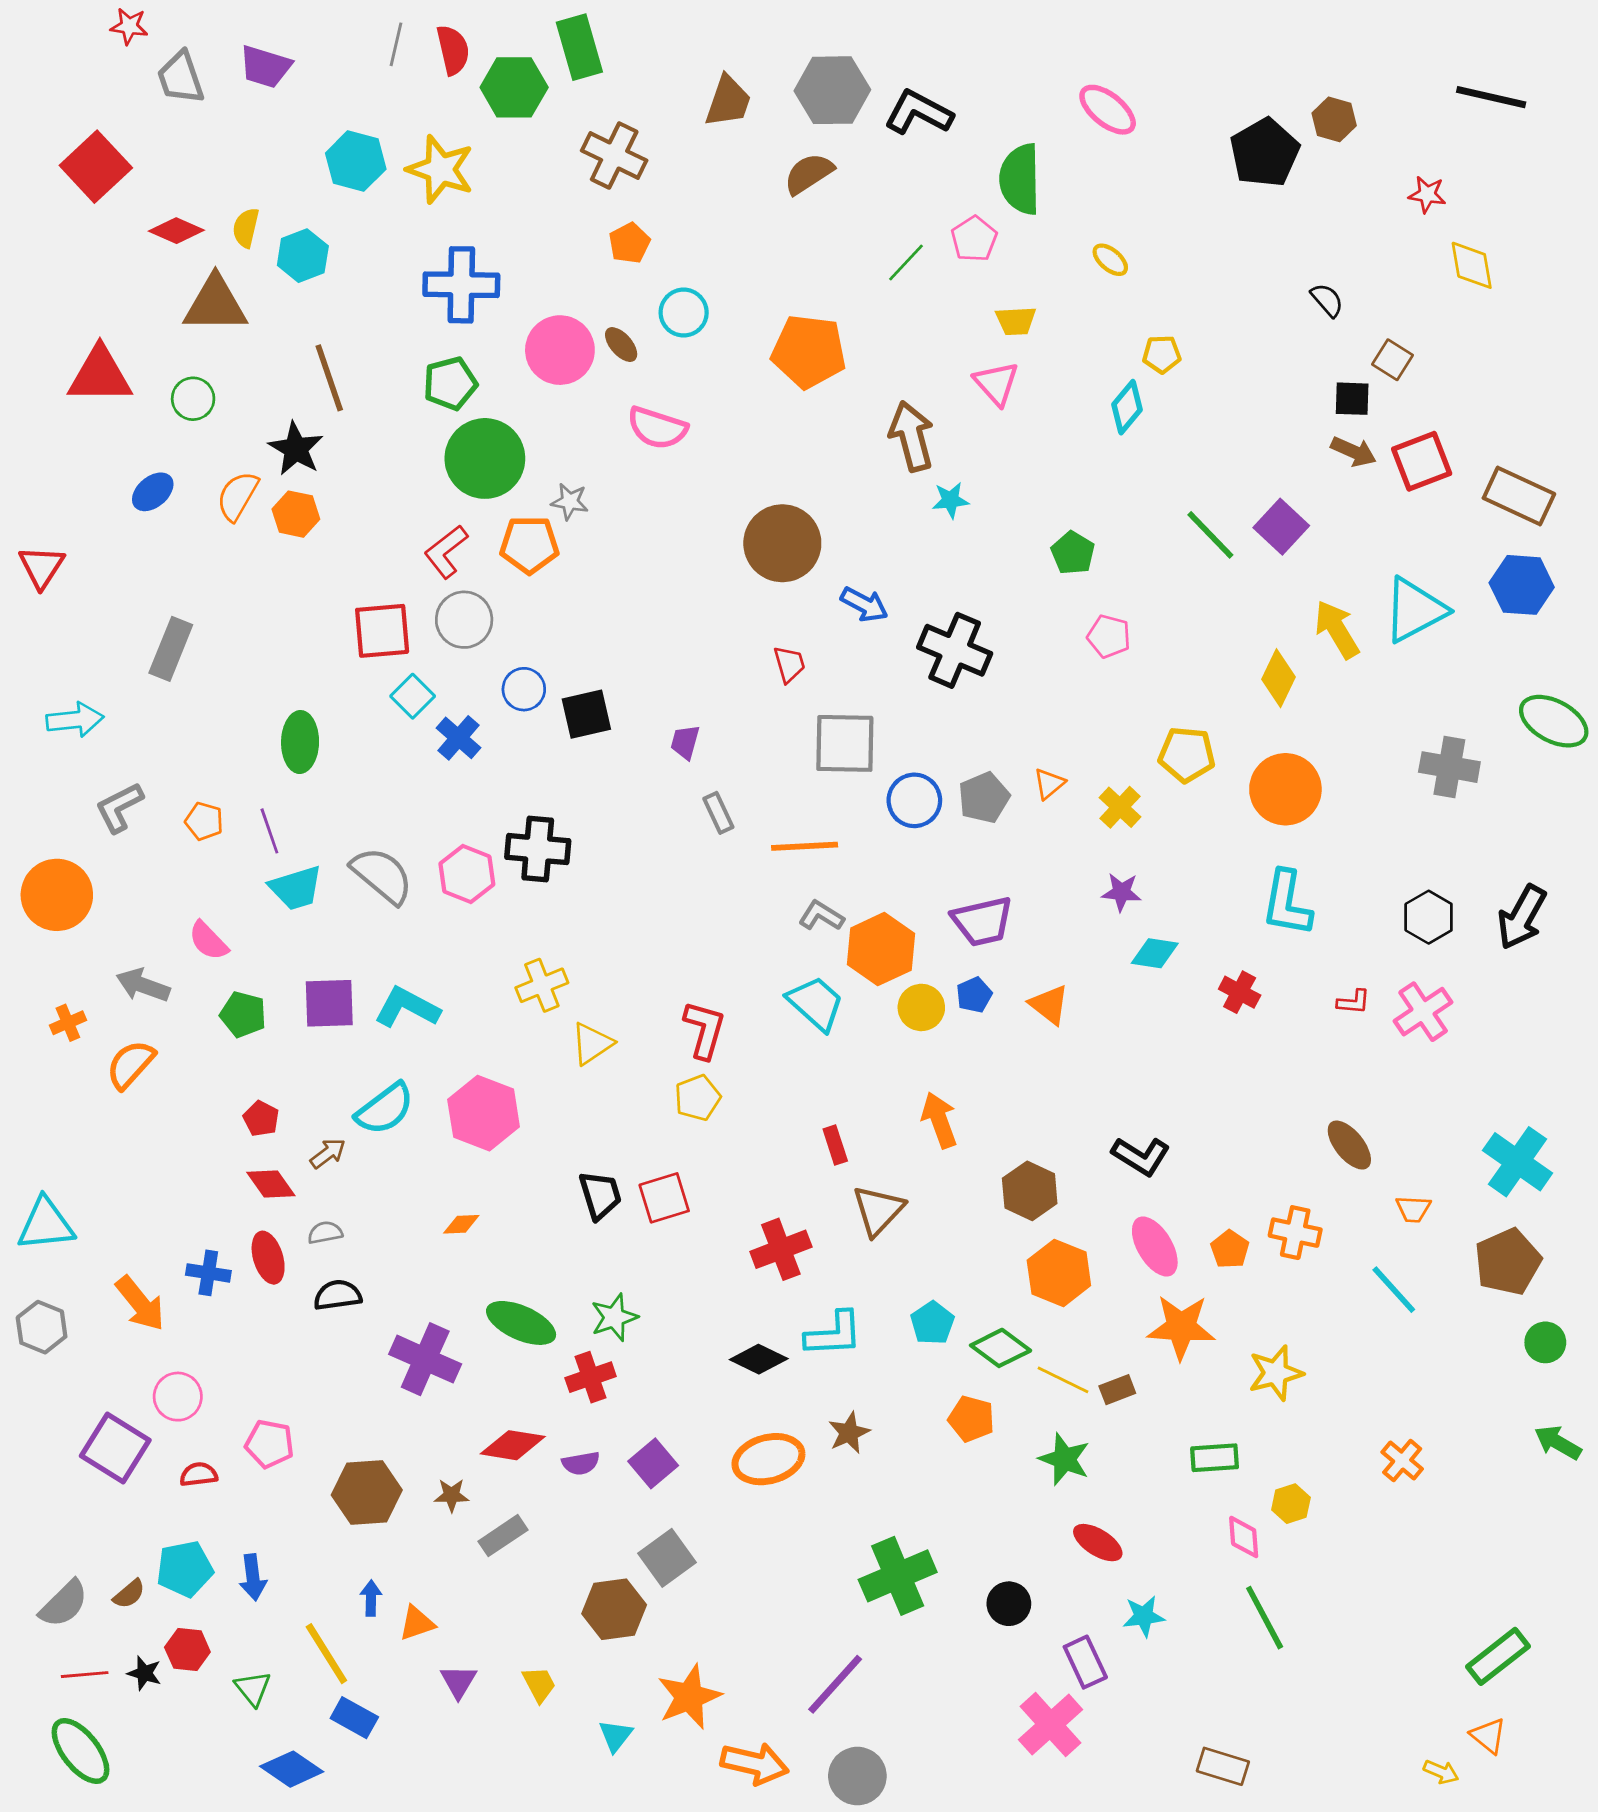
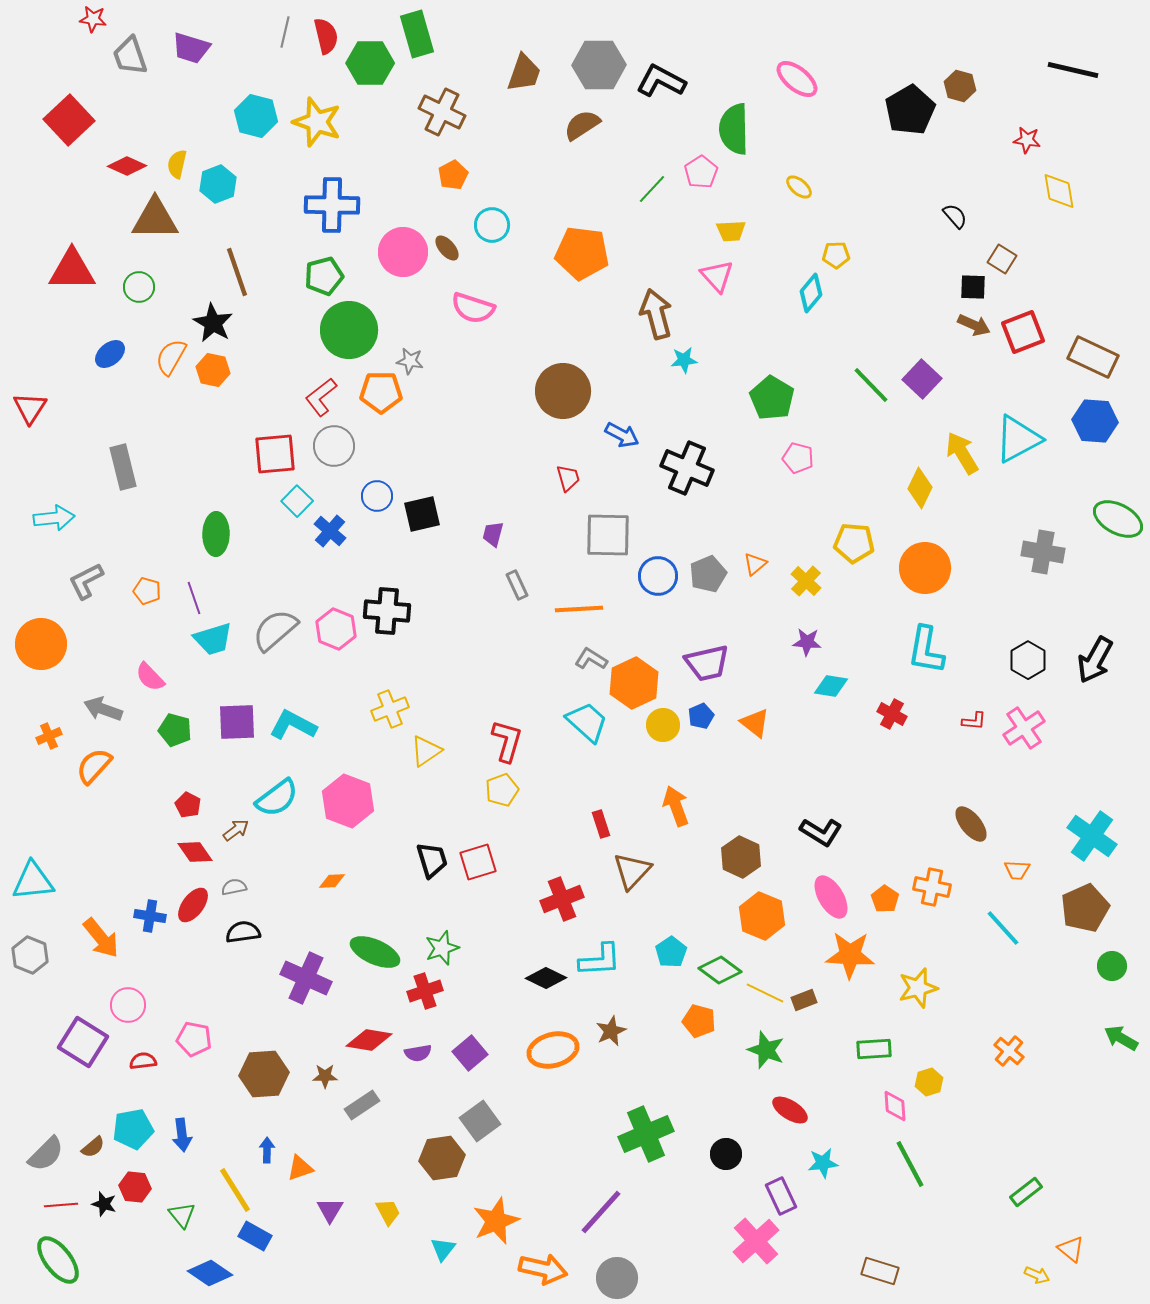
green pentagon: (1073, 553) -> (772, 398), size x1.4
gray rectangle: (171, 649) -> (123, 467), turned -36
gray semicircle: (382, 875) -> (275, 630), turned -81
red ellipse: (268, 1258) -> (193, 905), turned 54
green rectangle: (1498, 1656) -> (1026, 1192), moved, size x0.7

